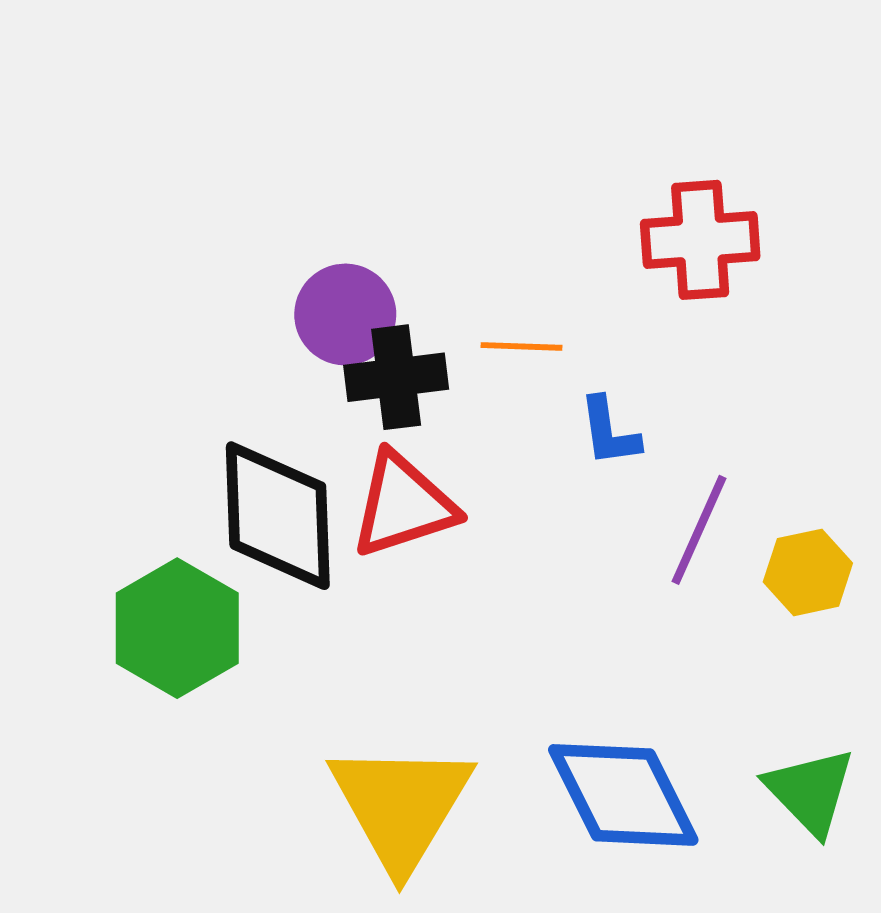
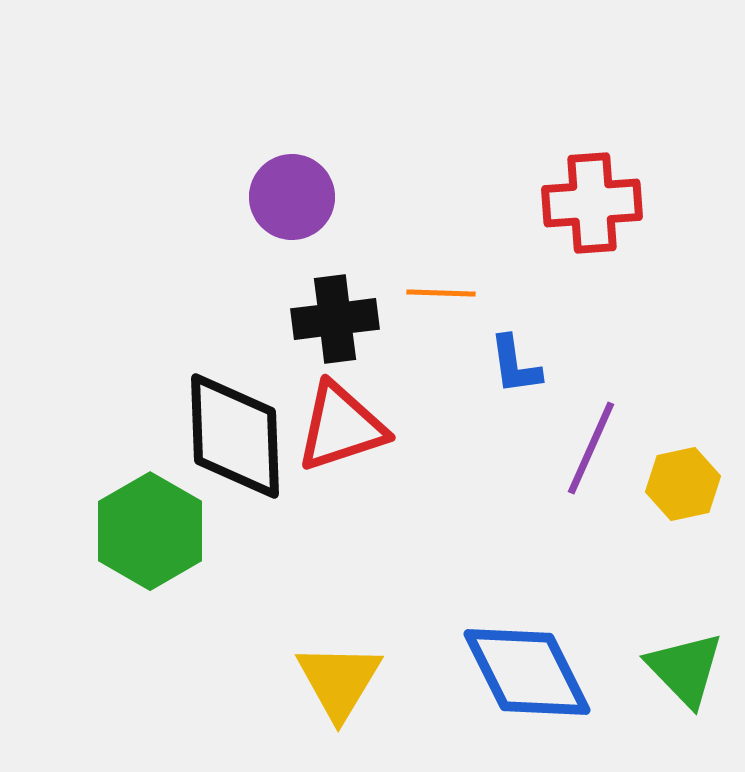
purple circle: (345, 315) -> (292, 197), moved
yellow triangle: (401, 806) -> (339, 681), size x0.7

